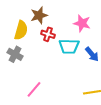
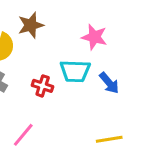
red cross: (48, 34) -> (43, 86), moved

